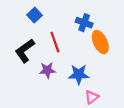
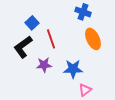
blue square: (35, 15) -> (32, 23), moved
blue cross: (84, 23) -> (83, 12), moved

